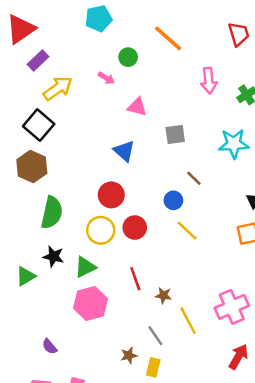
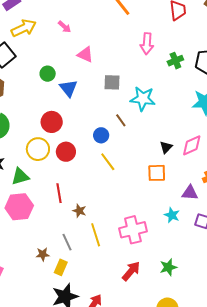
green circle: (128, 57) -> (48, 74), moved
cyan star: (234, 144) -> (143, 99), moved

